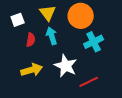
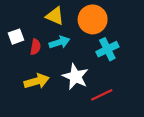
yellow triangle: (48, 13) -> (55, 16), turned -30
white square: (18, 20) -> (16, 37), moved
cyan arrow: (52, 36) -> (59, 42), turned 90

